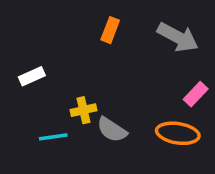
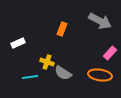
orange rectangle: (110, 30) -> (62, 29), moved
yellow cross: (83, 110) -> (47, 62), turned 32

